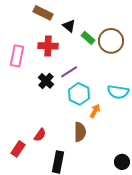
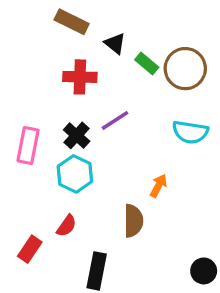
pink rectangle: (17, 56) -> (28, 145), moved
cyan semicircle: (118, 92) -> (190, 132), moved
cyan hexagon: (79, 94) -> (75, 174), moved

